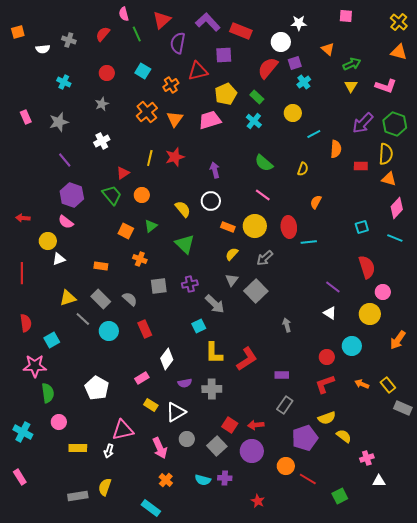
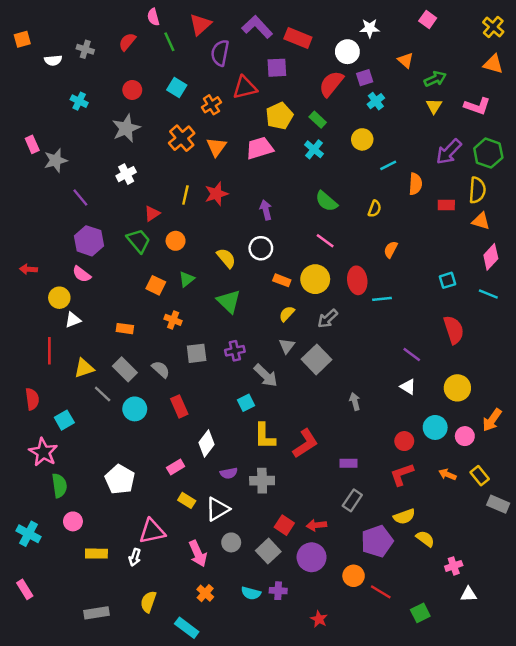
pink square: (346, 16) -> (428, 20), turned 32
gray star: (102, 104) -> (126, 128), size x1.6
gray star: (59, 122) -> (56, 160), moved
red line: (22, 273) -> (49, 351), moved
pink circle: (383, 292) -> (465, 436), moved
pink star: (35, 366) -> (43, 452), turned 30
yellow semicircle: (105, 487) -> (148, 602), moved

